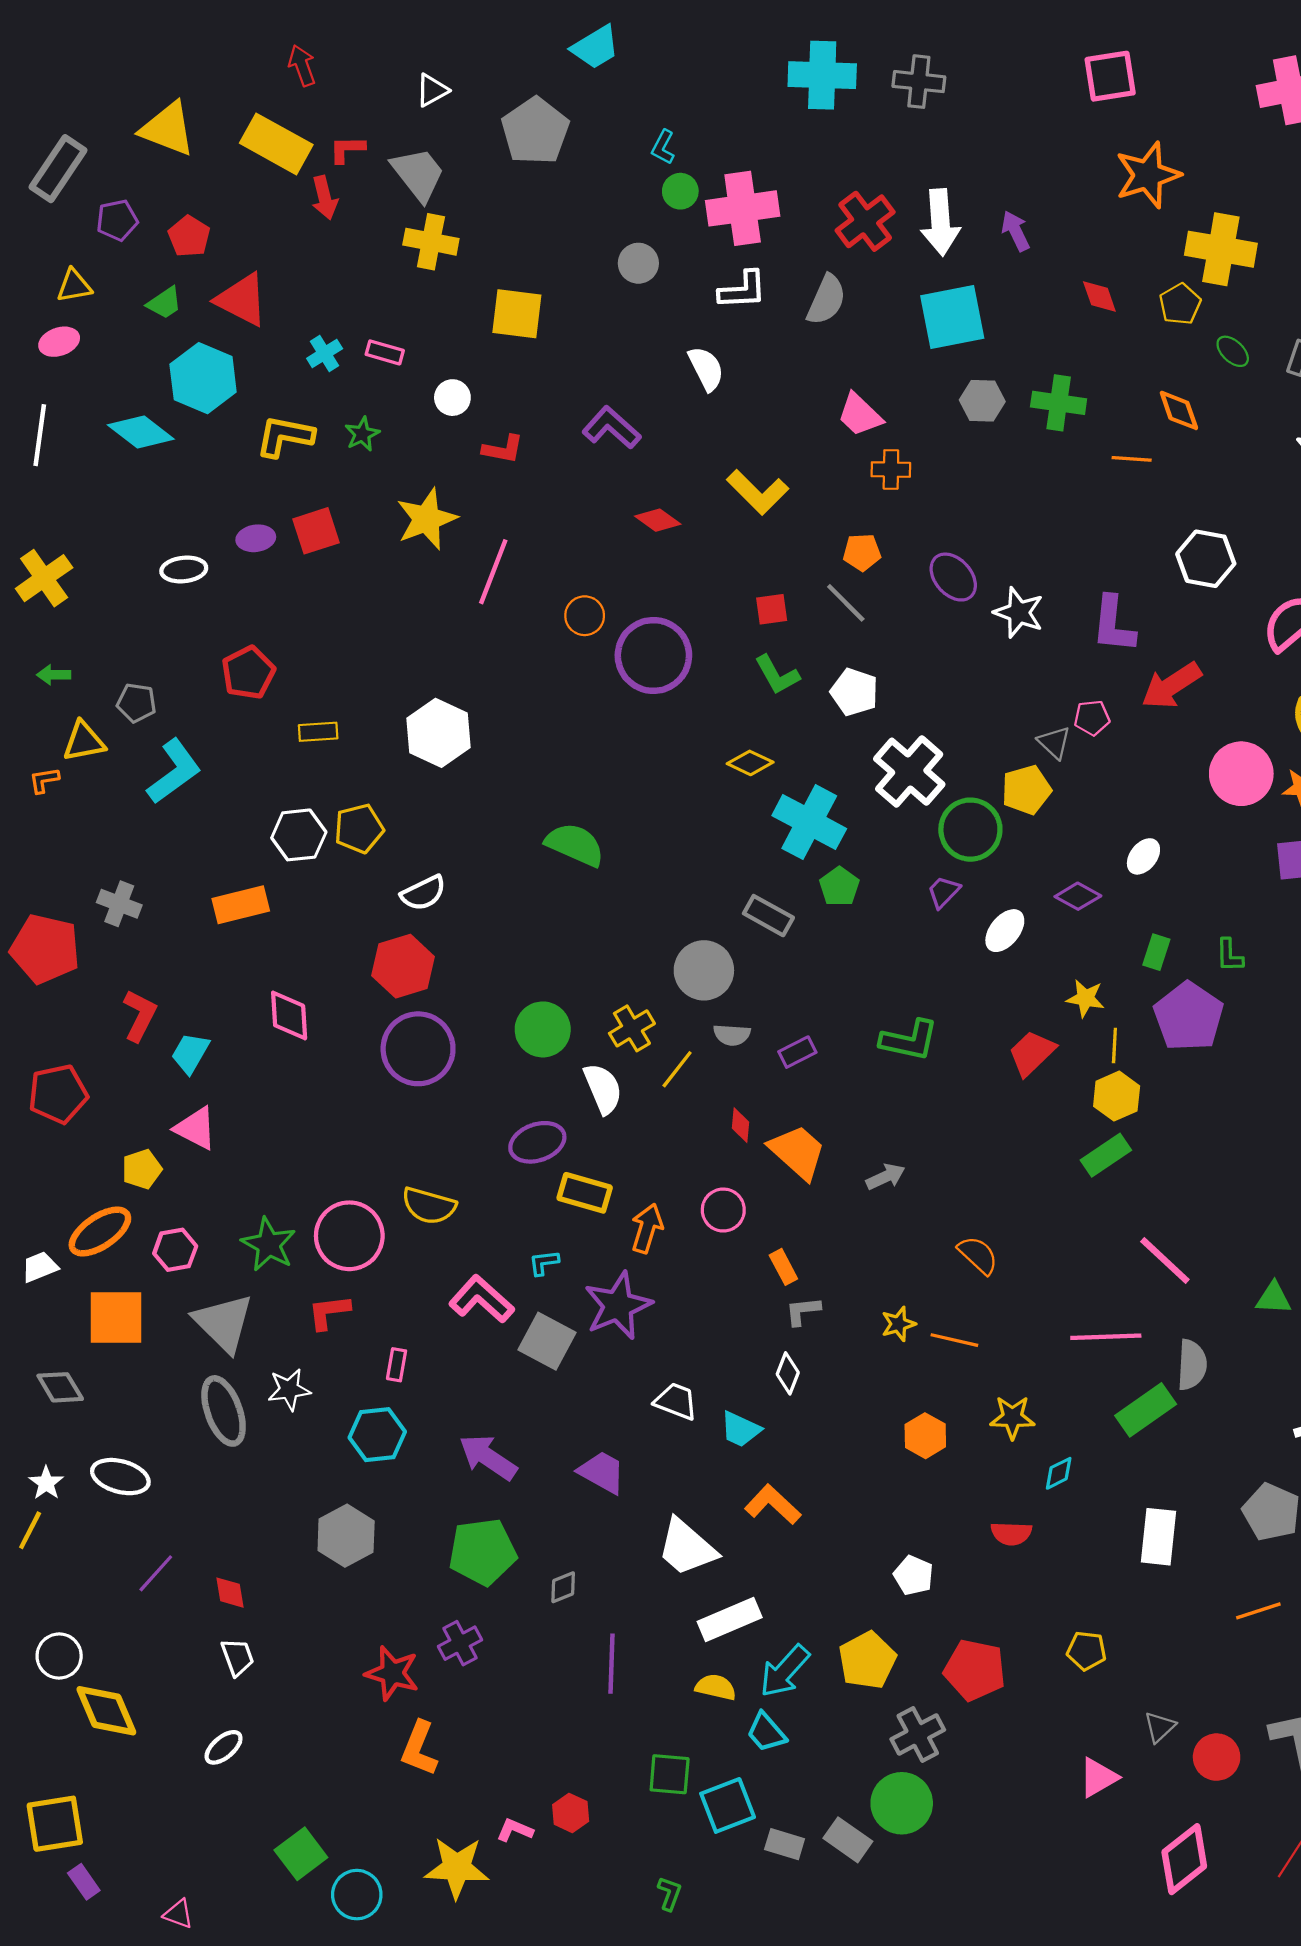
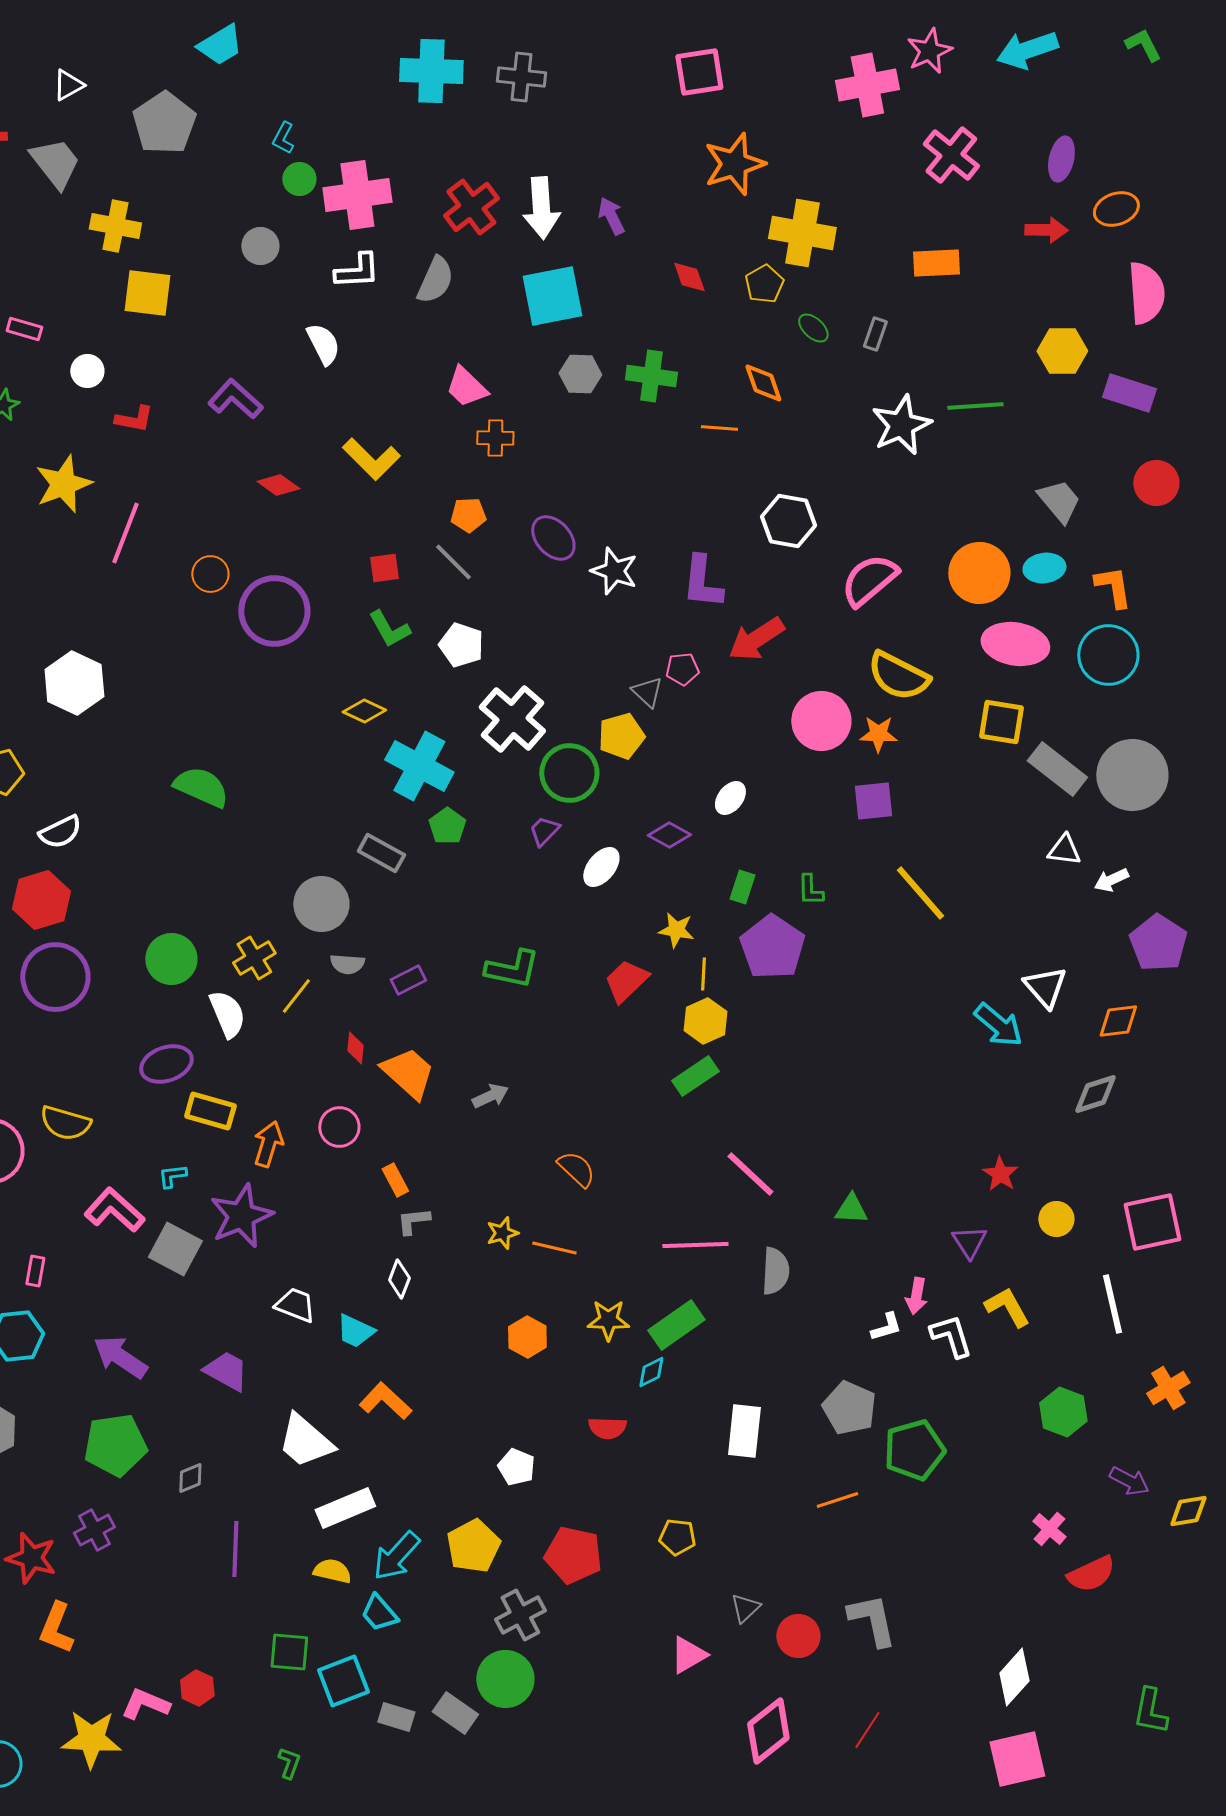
yellow cross: (431, 242) -> (115, 226), moved
green rectangle: (1146, 1410) -> (676, 1325), moved
pink L-shape: (515, 1830) -> (145, 1704), size x1.4

